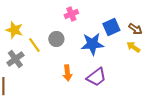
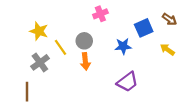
brown arrow: (135, 29) -> (170, 19), moved
blue star: (92, 44) -> (123, 46), size x0.7
orange arrow: (67, 73) -> (85, 61), moved

